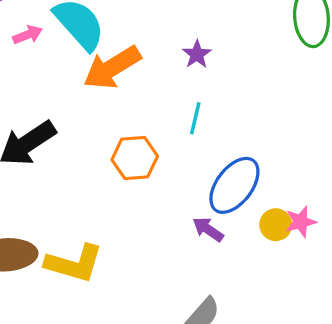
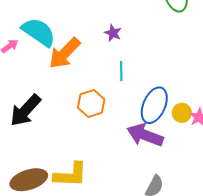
yellow circle: (276, 225) -> (182, 113), moved
purple arrow: (208, 229) -> (145, 135), size x1.8

